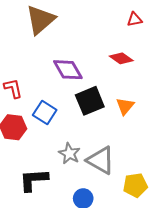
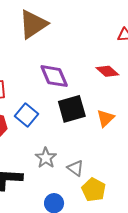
gray triangle: (101, 160) -> (75, 168), size x0.6
yellow pentagon: (135, 185) -> (94, 190), moved, turned 30

